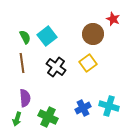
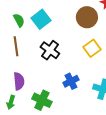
yellow square: (88, 63) -> (92, 48), moved
blue cross: (83, 108) -> (71, 81), moved

